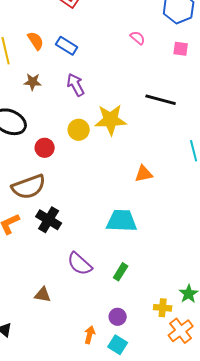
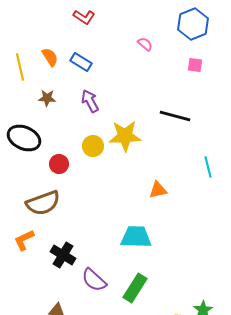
pink semicircle: (138, 38) -> (145, 44), moved
black cross: (49, 220) -> (63, 255), moved
green rectangle: (121, 272) -> (135, 288), size x1.6

